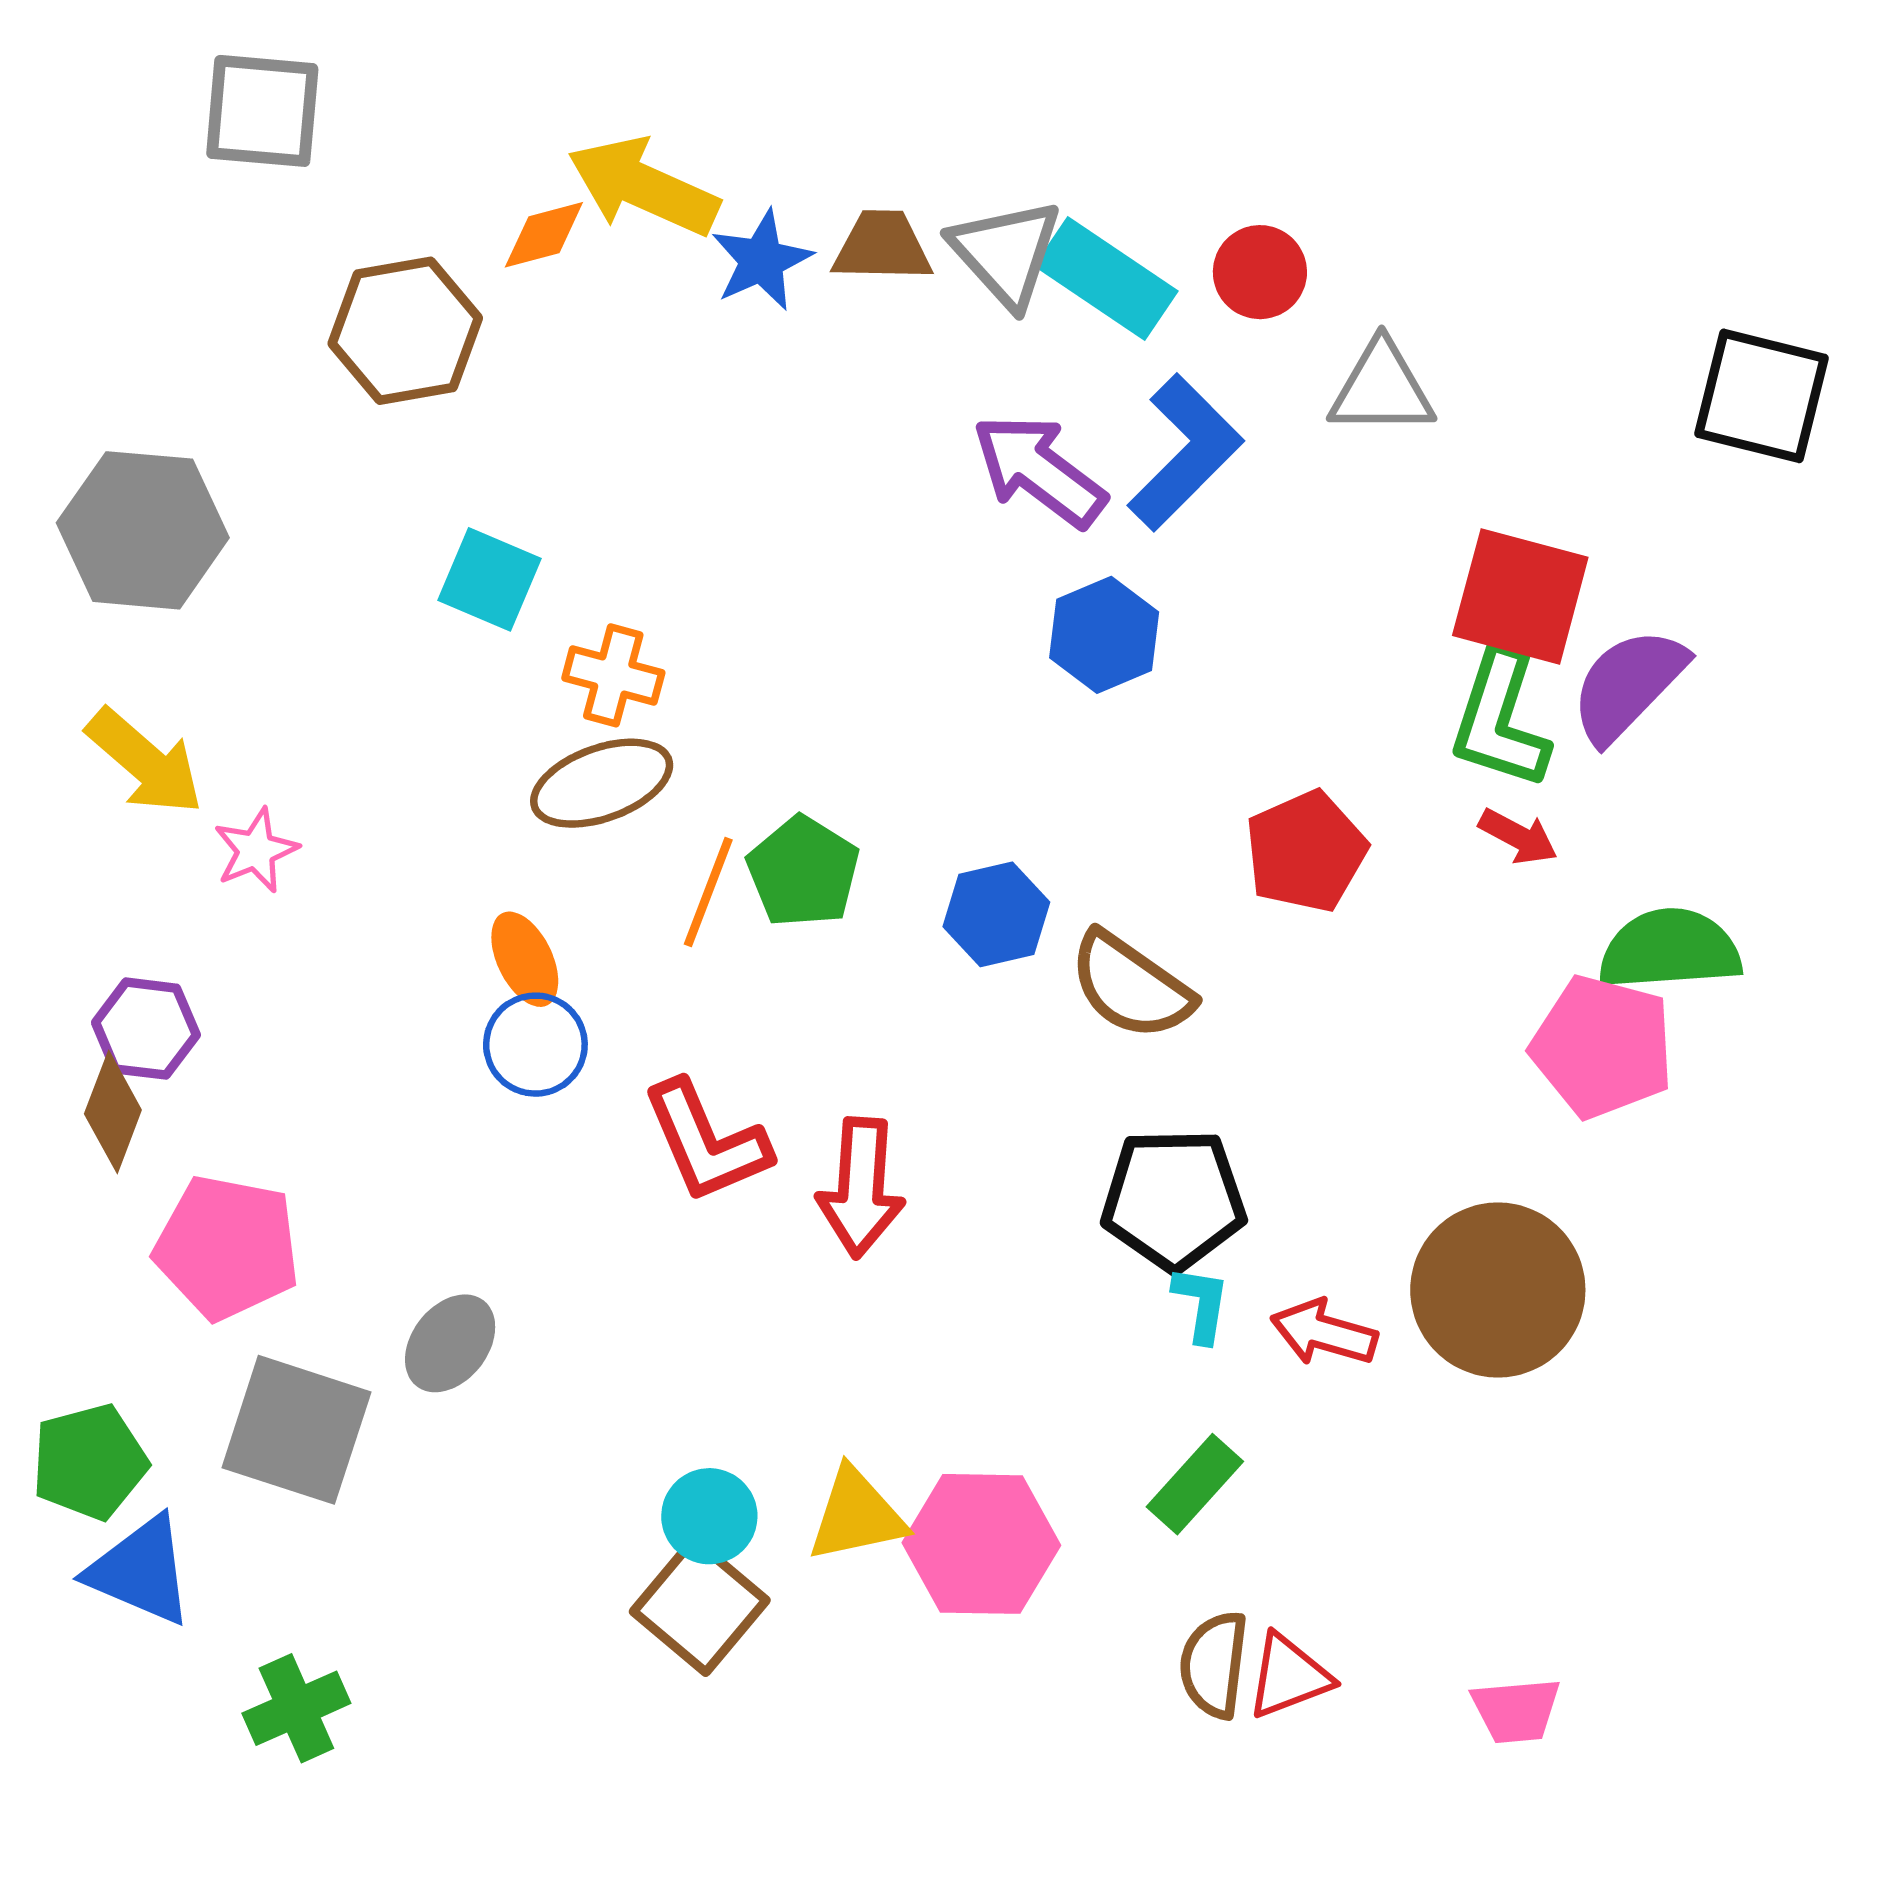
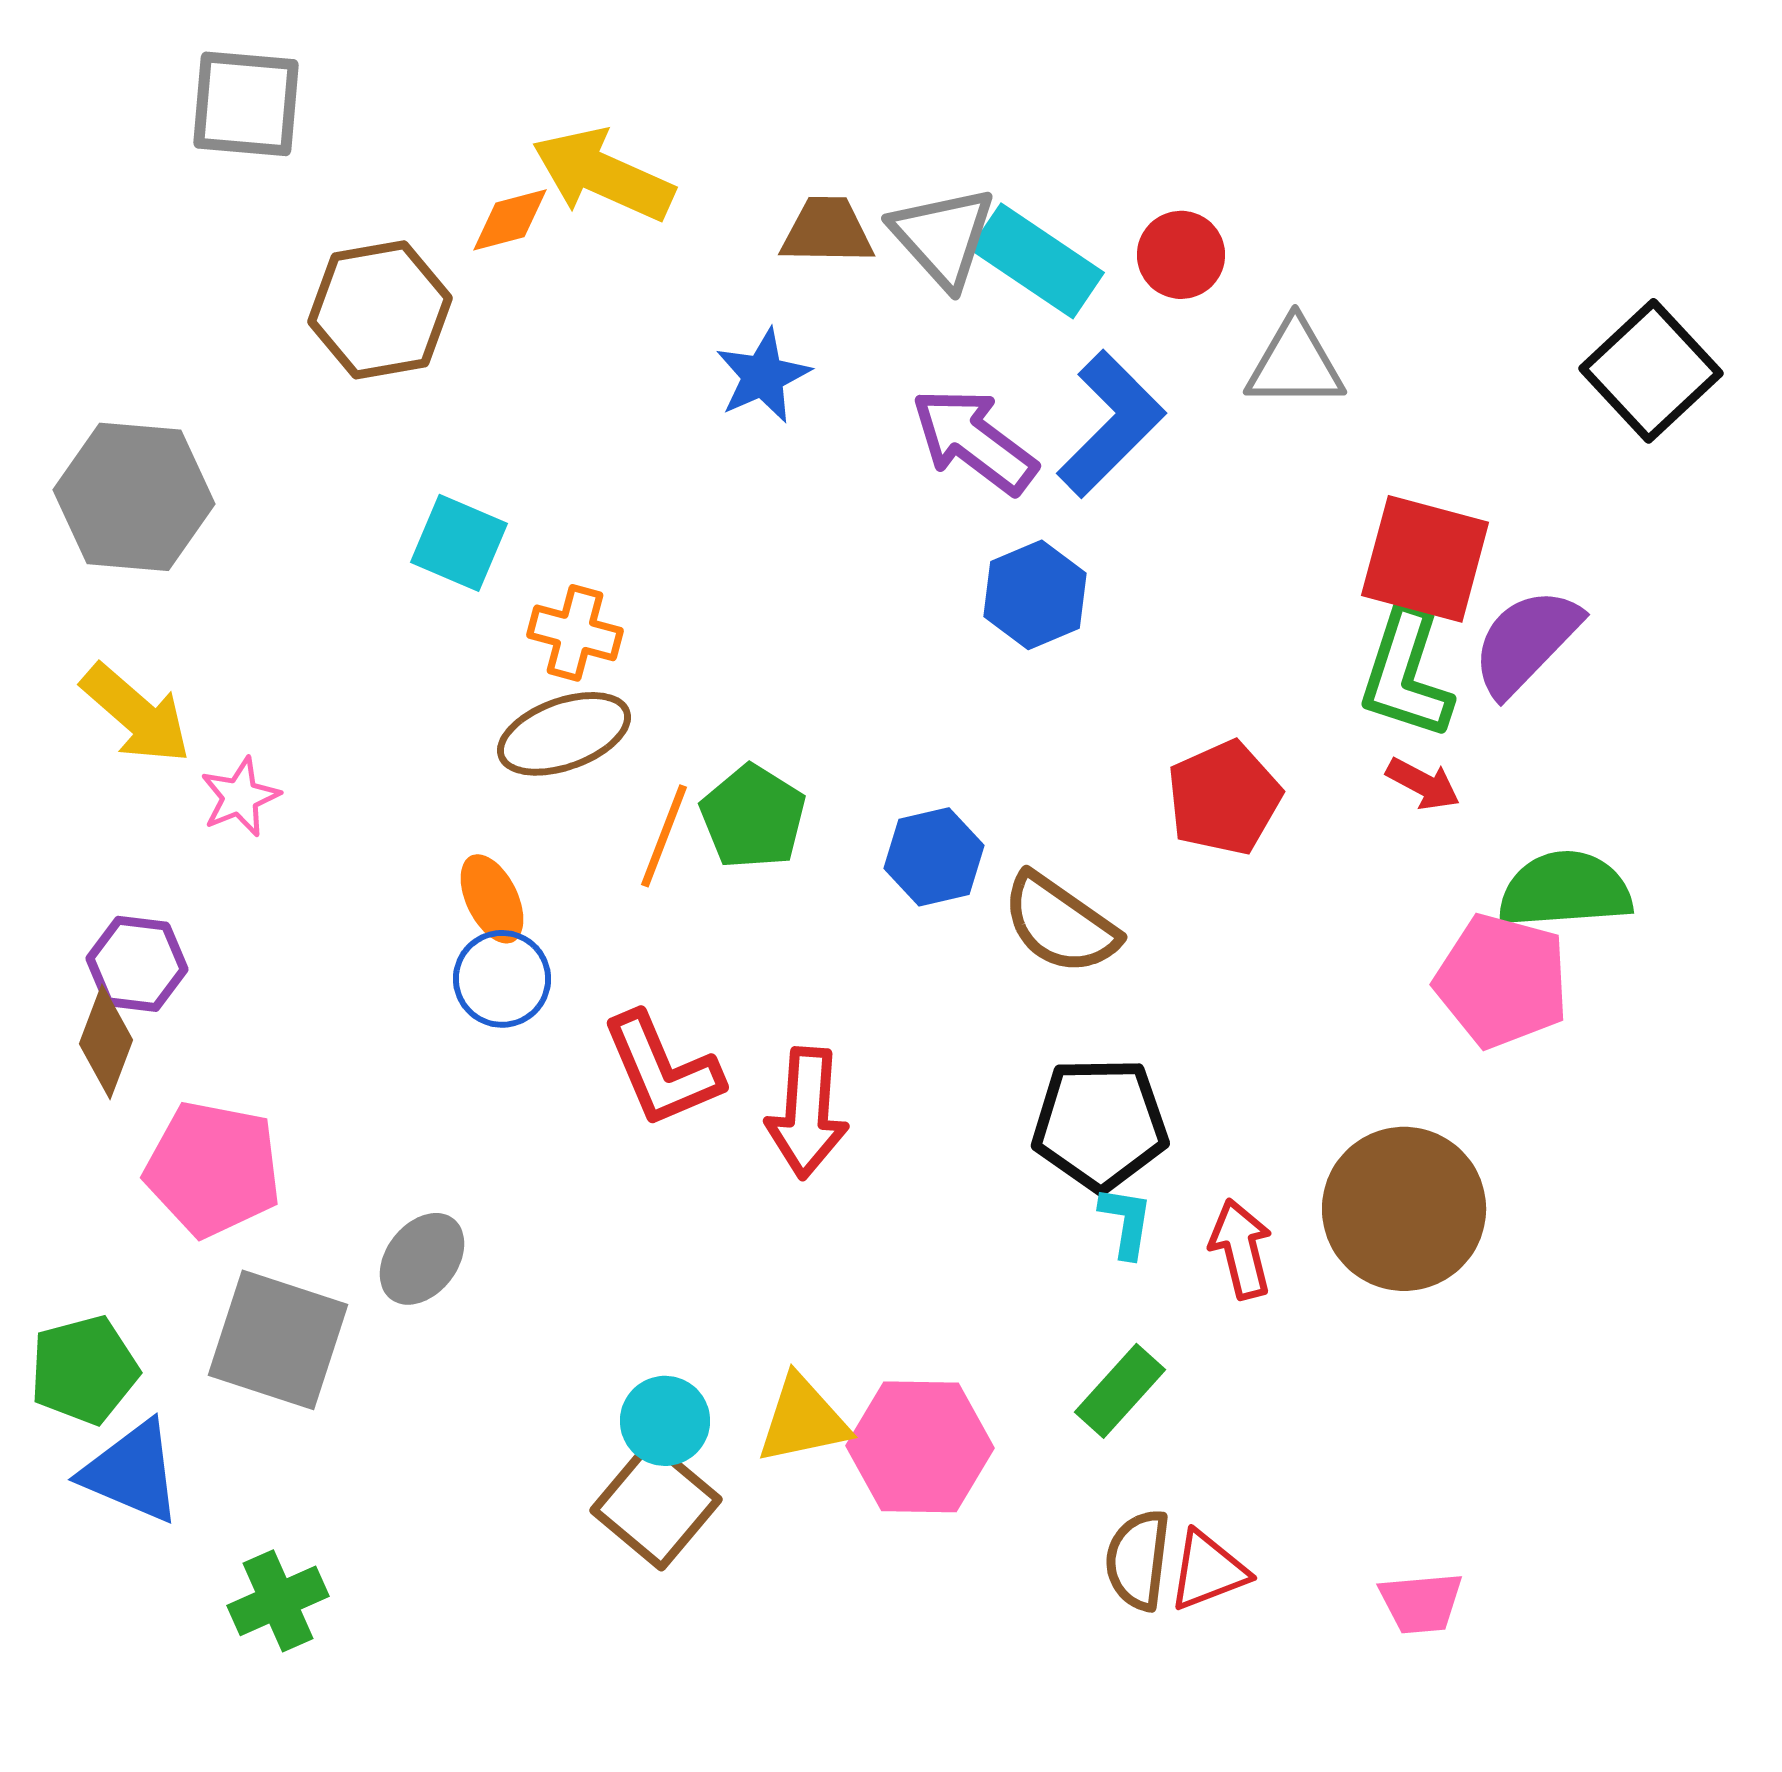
blue star: (762, 260) -> (763, 376), moved
black square: (1761, 396) -> (1651, 371), turned 33
red arrow: (1324, 1333) -> (1241, 1249), turned 60

